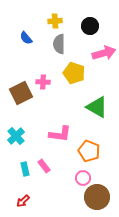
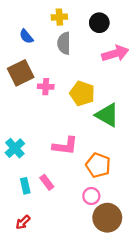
yellow pentagon: (74, 73) -> (82, 93), moved
brown square: (21, 93) -> (21, 73), moved

